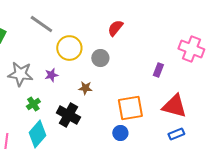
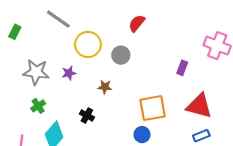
green cross: (33, 104) -> (38, 106), moved
black cross: (68, 115) -> (87, 115), size x0.6

